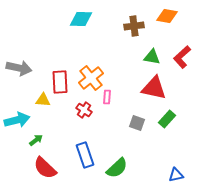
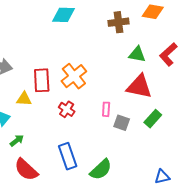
pink rectangle: (107, 97) -> (106, 109), moved

